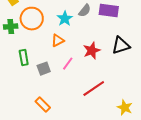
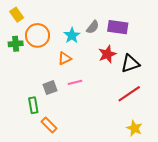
red star: (92, 51) -> (107, 54), moved
green rectangle: (24, 58) -> (33, 105), moved
pink line: (68, 64) -> (75, 82), turned 40
red line: (94, 89) -> (129, 94), moved

